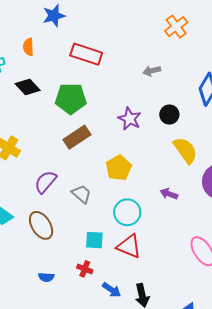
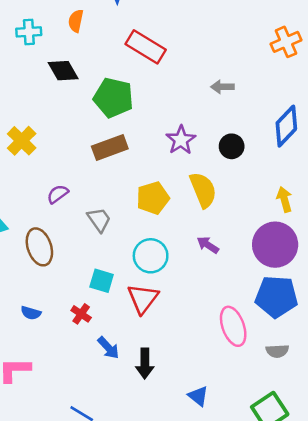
orange cross: (176, 27) -> (286, 42), moved
yellow semicircle: (185, 150) -> (203, 190), moved
purple semicircle: (45, 182) -> (58, 194), size x0.7
red triangle: (129, 246) -> (143, 299), turned 32

